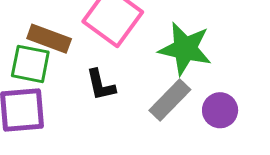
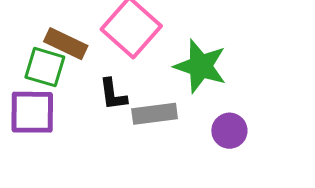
gray rectangle: (170, 100) -> (155, 114), moved, turned 33

